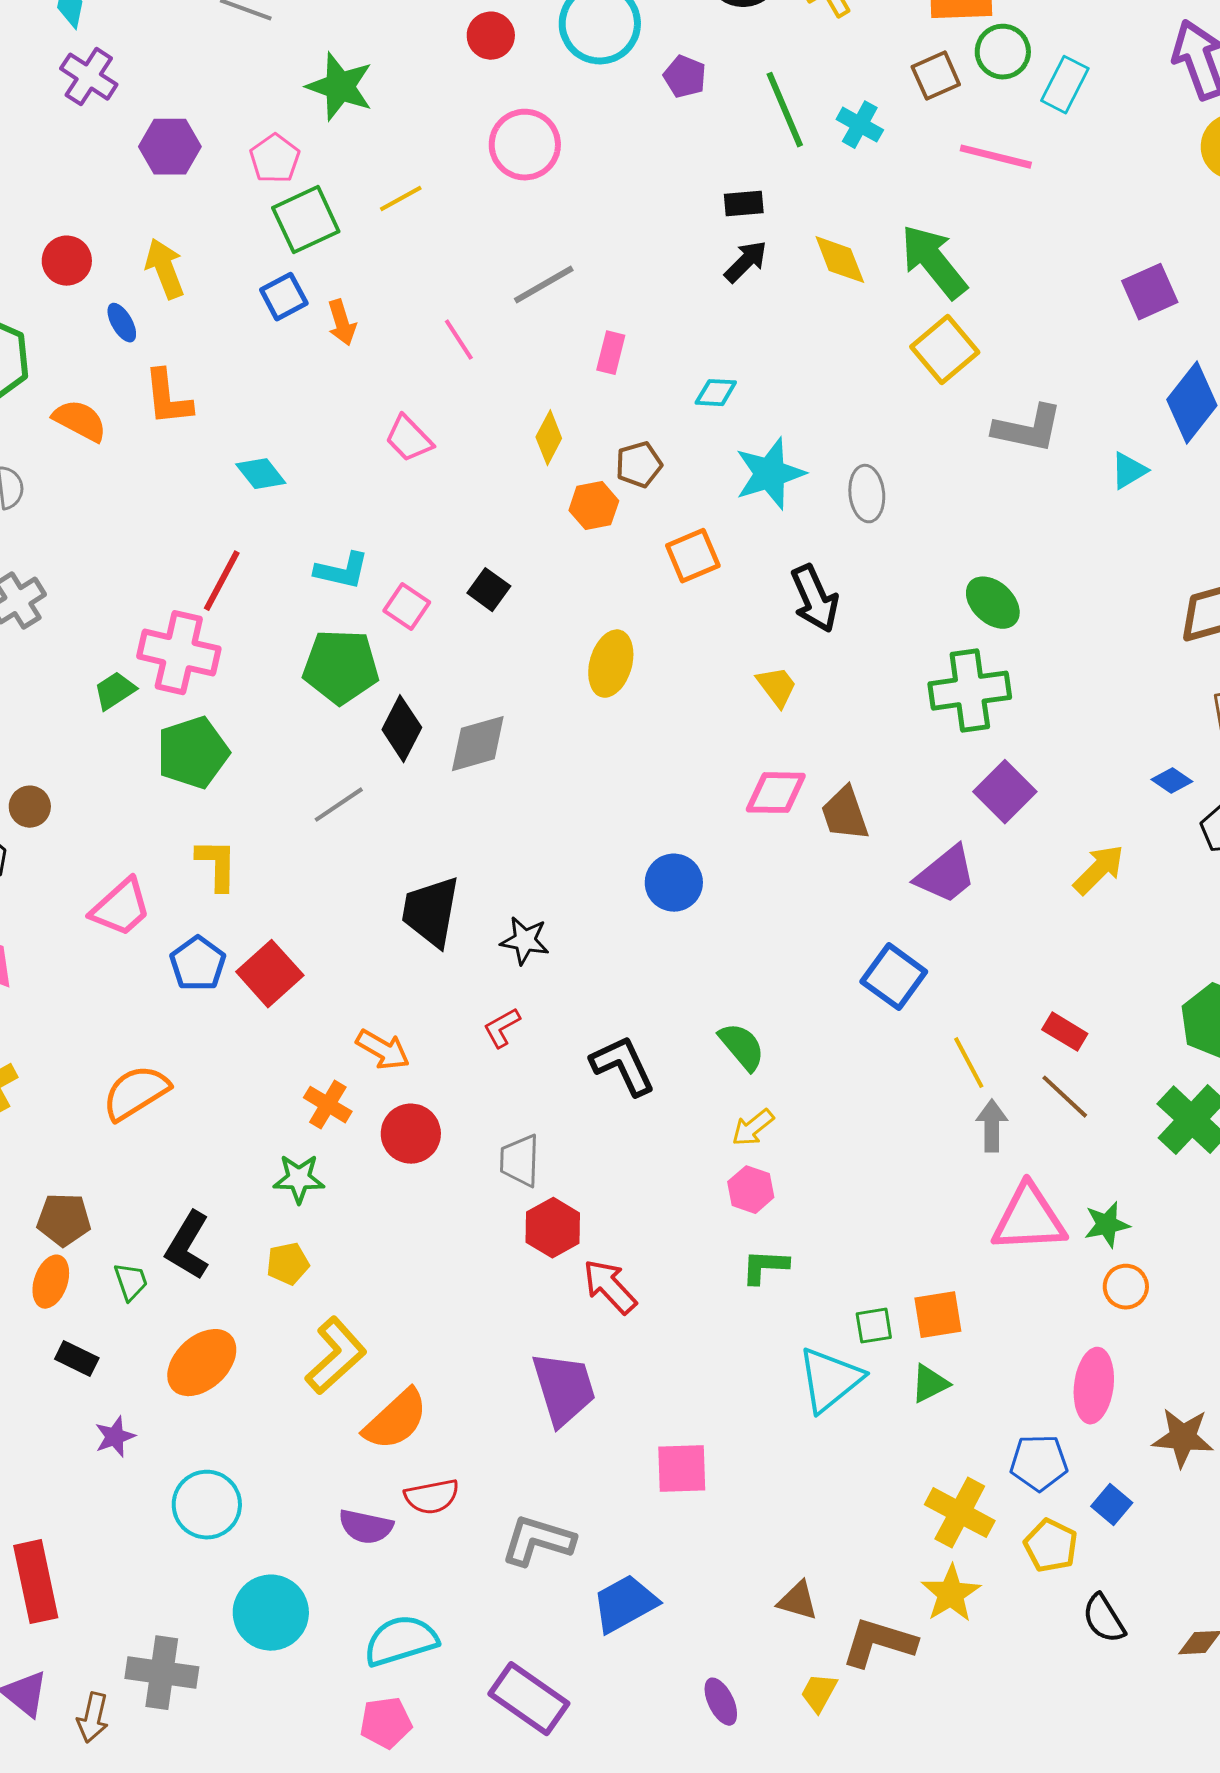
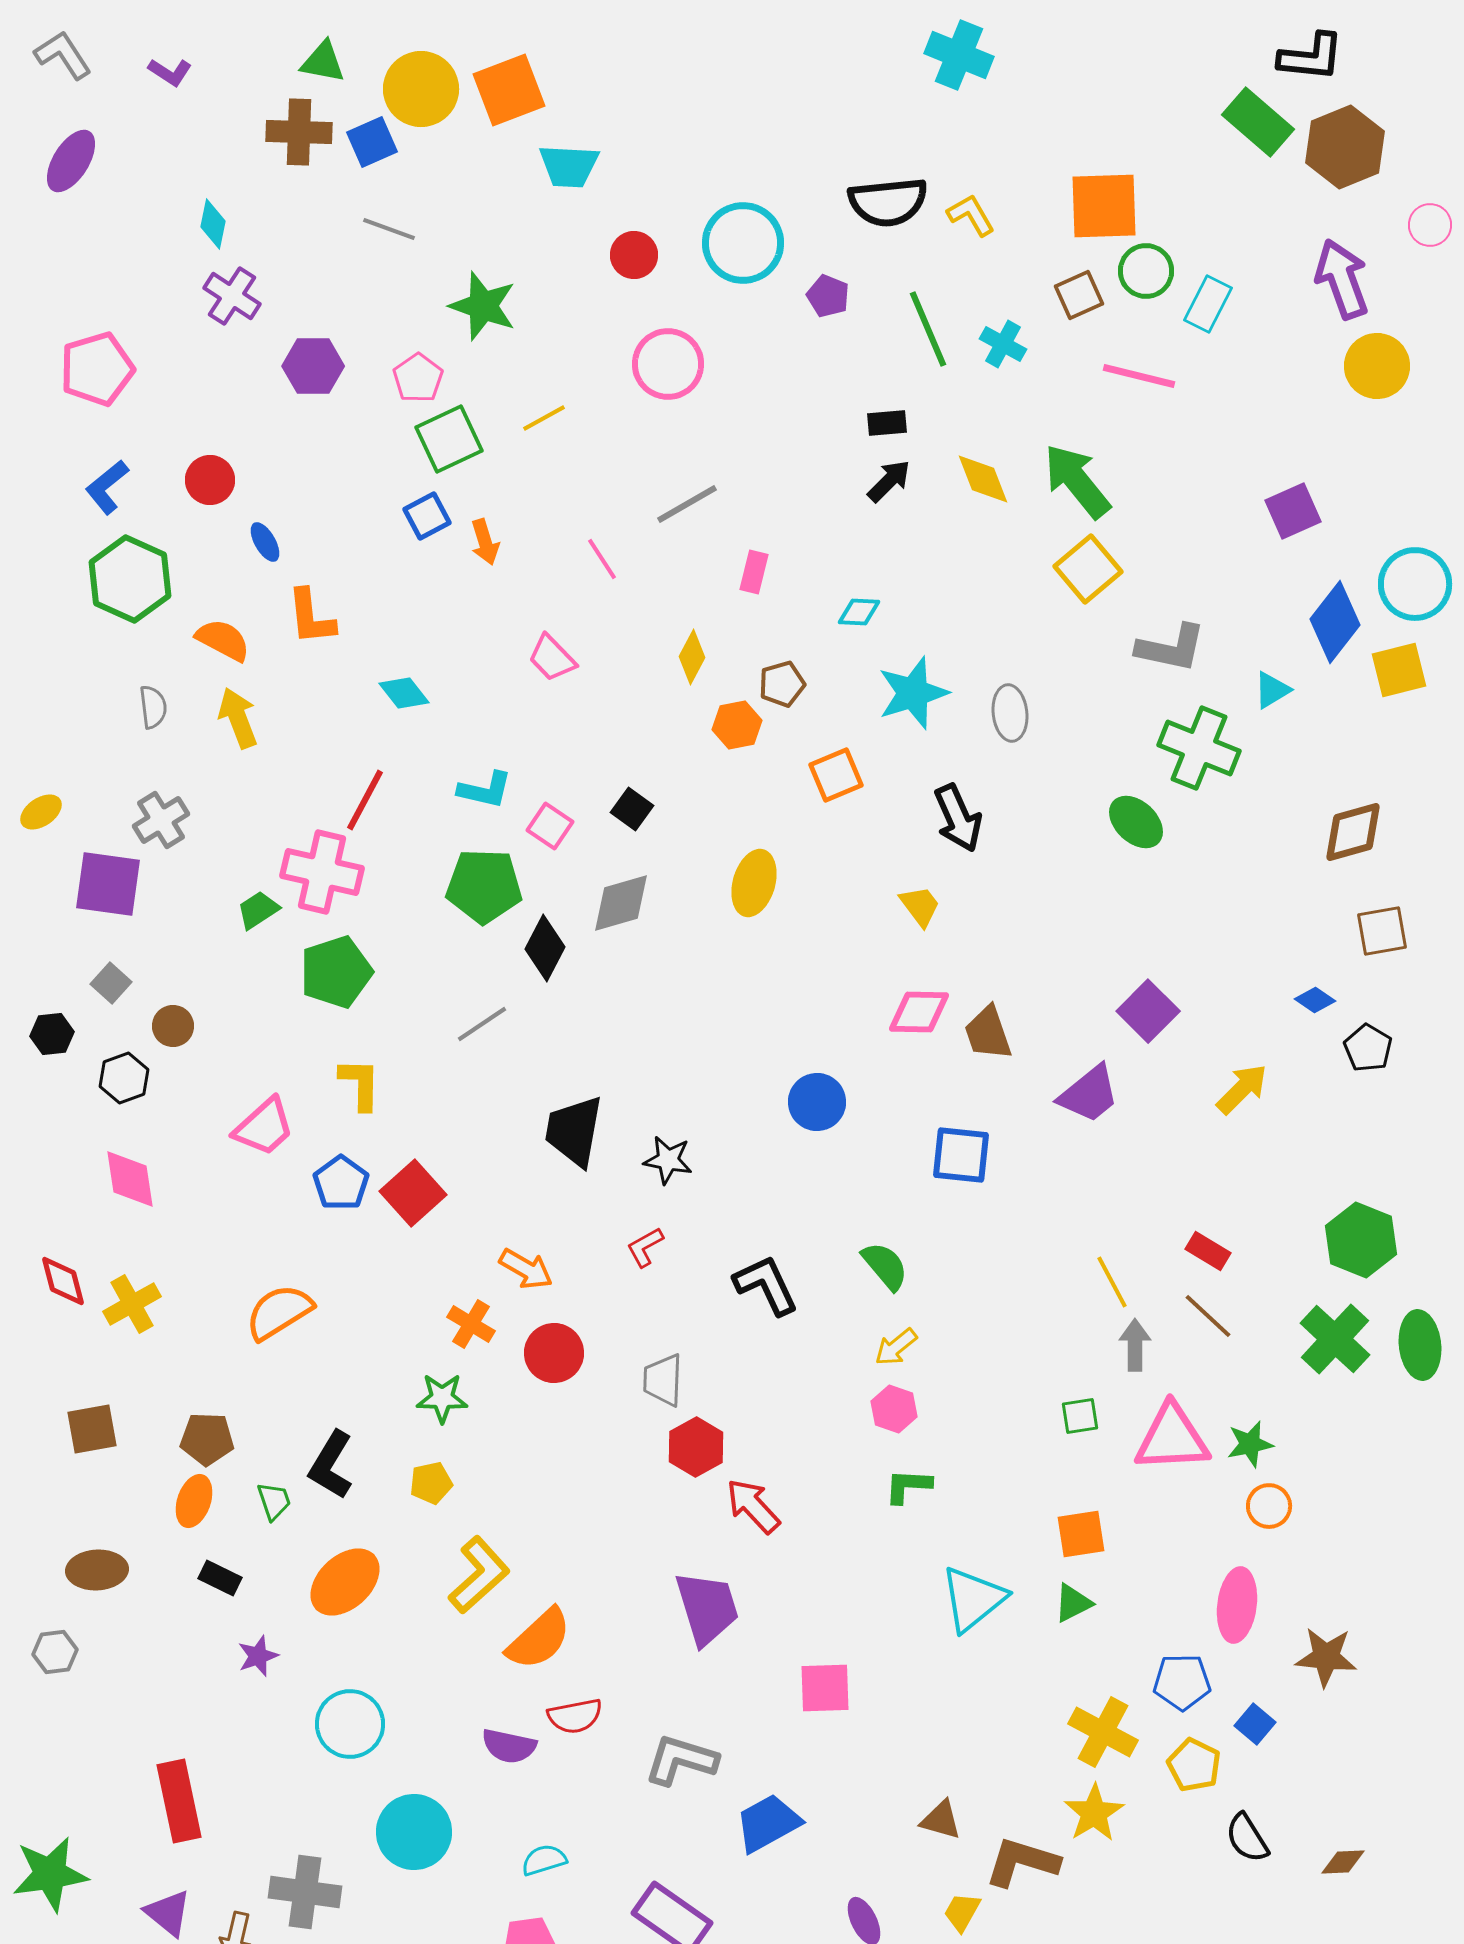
yellow arrow: (165, 269) -> (238, 718), moved
green cross: (970, 691) -> (1199, 748), moved, turned 30
gray diamond: (478, 744) -> (621, 903), moved
blue square: (894, 977) -> (961, 1155), moved, turned -30
green square: (874, 1326) -> (1080, 1416), moved
cyan semicircle: (401, 1641) -> (544, 1860), size x0.6

